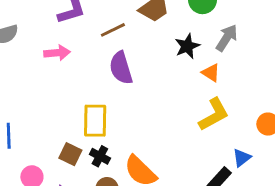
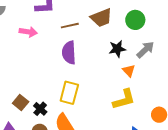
yellow rectangle: (95, 121) -> (69, 93), moved

